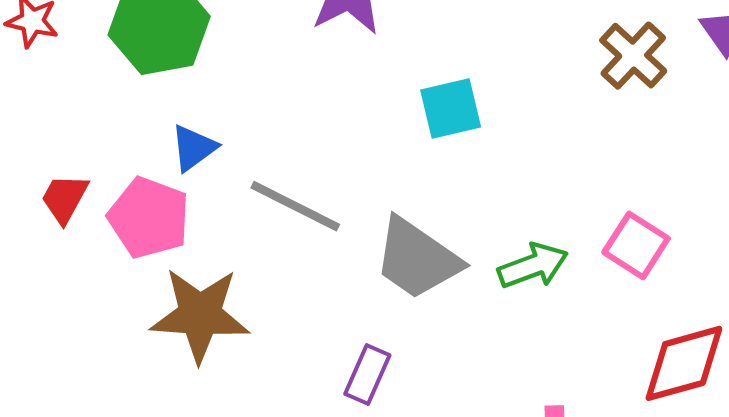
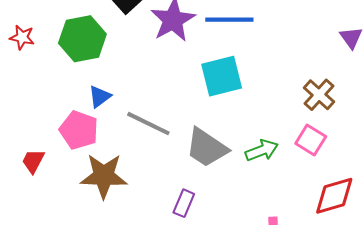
brown cross: (633, 56) -> (319, 95), moved
cyan square: (451, 109) -> (222, 76), size x1.4
red trapezoid: (65, 198) -> (33, 161), moved

